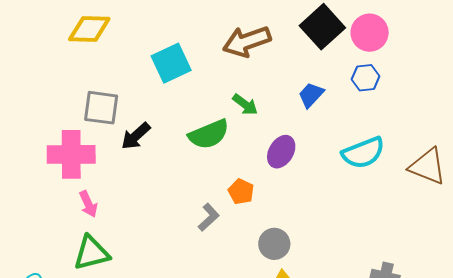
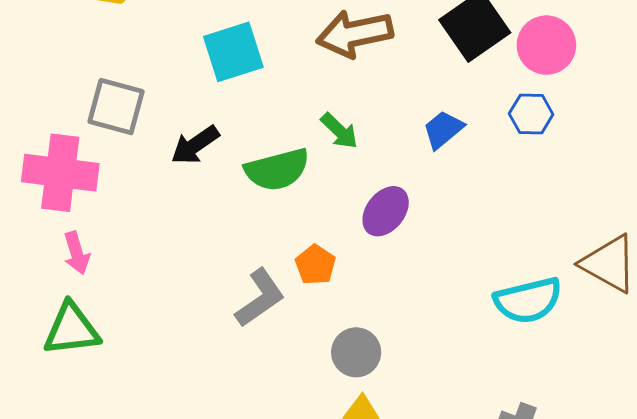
black arrow: (136, 136) -> (195, 145), moved
cyan semicircle: (363, 153) -> (528, 300), moved
gray L-shape: (209, 217) -> (260, 298), size x1.4

